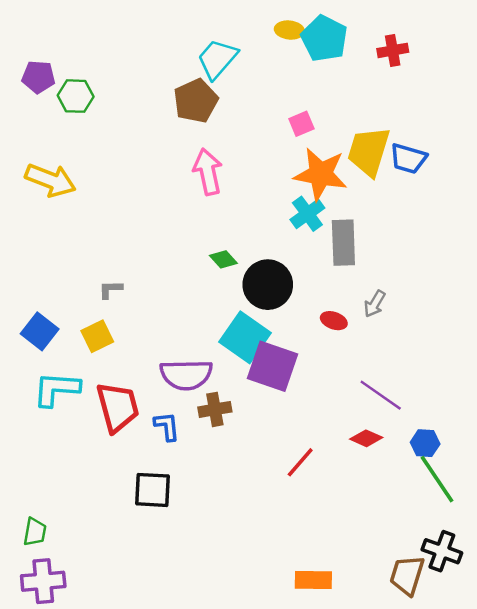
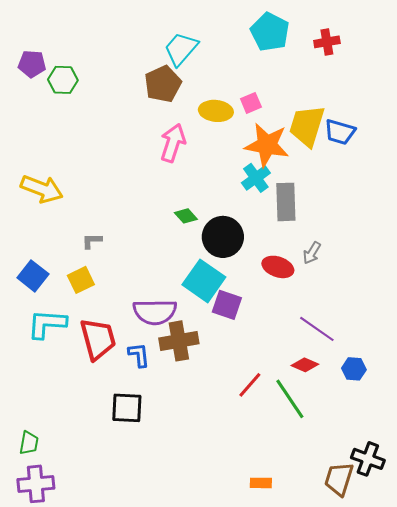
yellow ellipse: (289, 30) -> (216, 111), moved, size x1.4
pink arrow: (208, 172) -> (173, 143), turned 30
yellow arrow: (50, 180) -> (42, 189), moved
red ellipse: (334, 321) -> (278, 267), size x1.4
purple square: (273, 366) -> (227, 305), size x0.7
brown cross: (215, 409) -> (179, 341), size x1.4
green line: (437, 479) -> (290, 399), moved
orange rectangle: (313, 580) -> (261, 483), size x0.7

